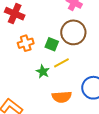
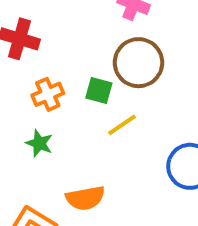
green star: (43, 72) -> (39, 143), moved
orange semicircle: (62, 97) -> (85, 198), moved

